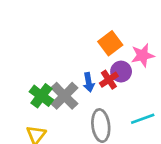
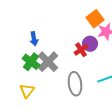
orange square: (110, 43) -> (95, 19), moved
blue arrow: (89, 82) -> (34, 39), moved

